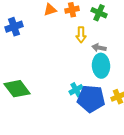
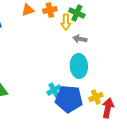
yellow arrow: (81, 35) -> (66, 22), moved
gray arrow: (99, 48) -> (80, 39), moved

